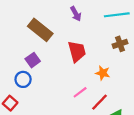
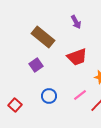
red trapezoid: (77, 51) -> (77, 57), turned 85
blue circle: (23, 79) -> (49, 96), moved

